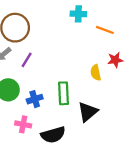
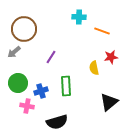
purple line: (27, 60) -> (51, 57), moved
black triangle: (88, 112) -> (109, 102), moved
pink cross: (23, 124) -> (27, 106), moved

